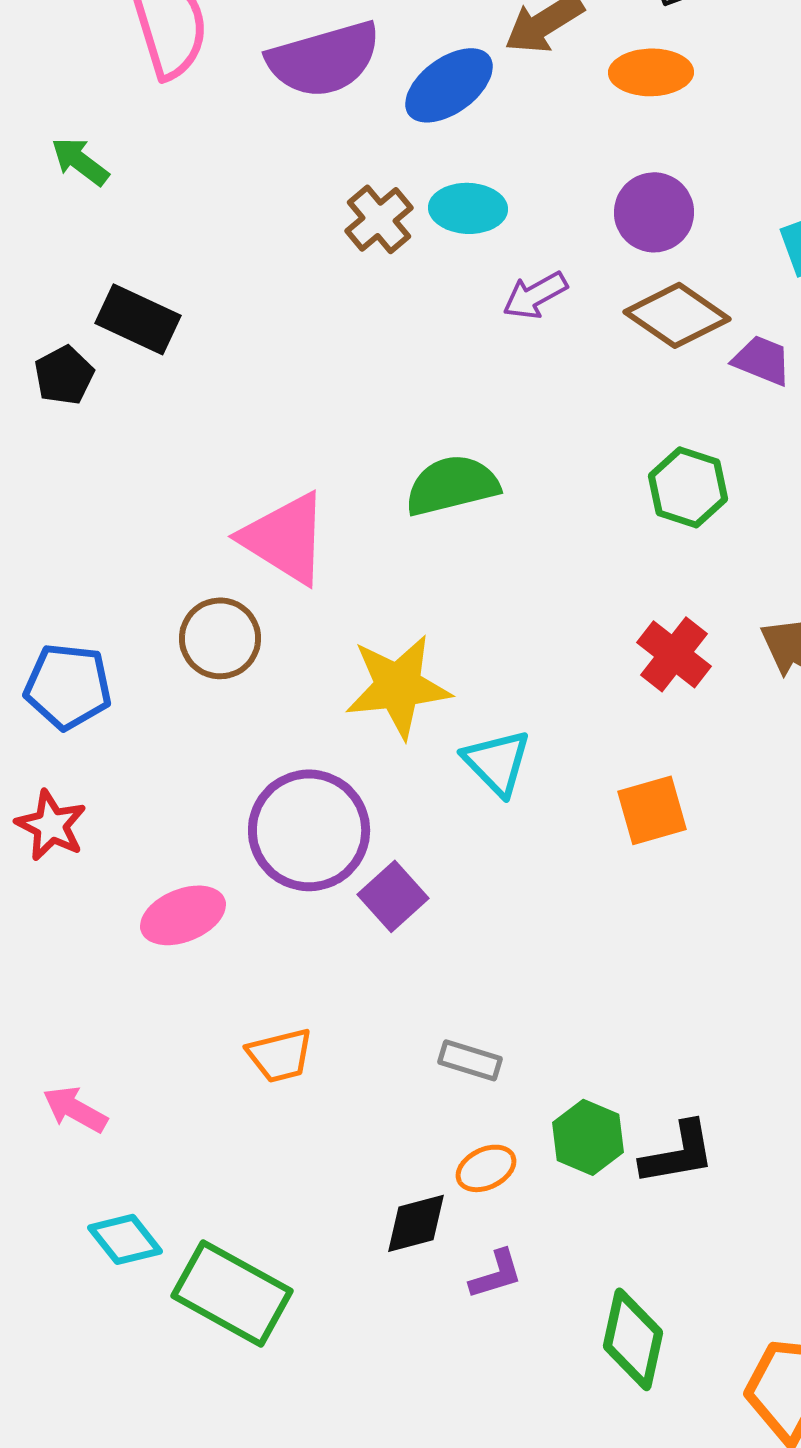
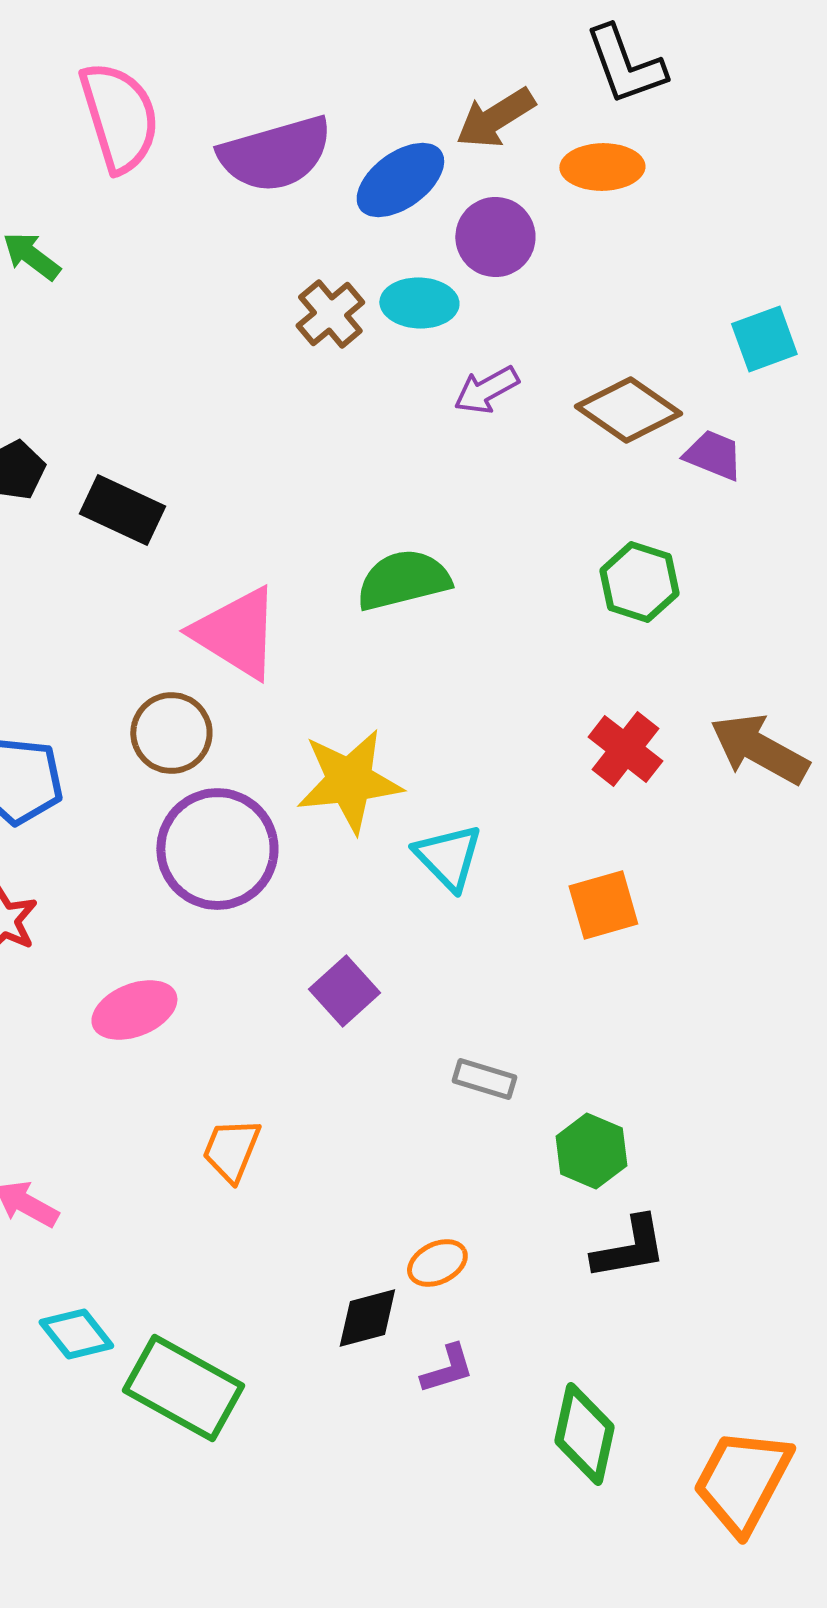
purple circle: (654, 212) -> (495, 237), moved
black rectangle: (138, 319) -> (122, 510), moved
purple circle: (309, 830) -> (217, 849), moved
orange trapezoid: (280, 1055) -> (231, 1150), turned 126
gray rectangle: (470, 1060) -> (484, 1079), moved
green hexagon: (588, 1137) -> (591, 1151), moved

